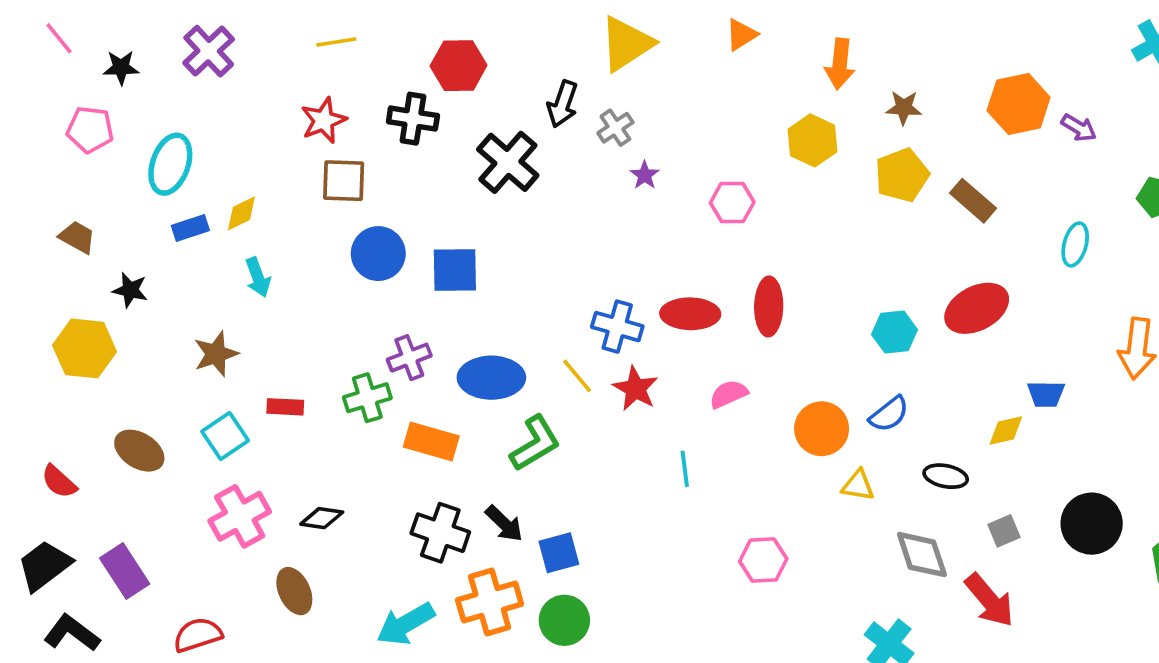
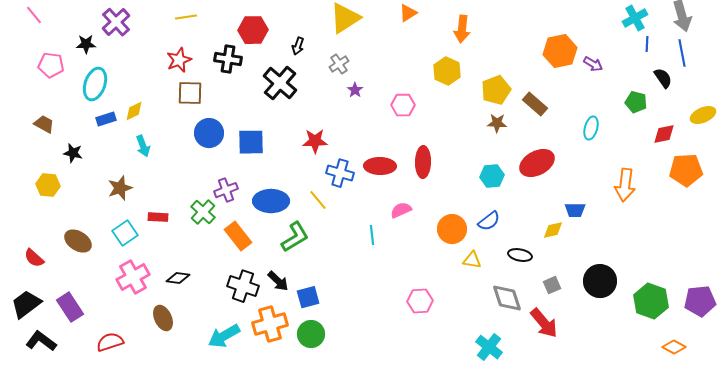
black star: (121, 68) -> (86, 44), moved
black arrow: (563, 104) -> (298, 46), moved, size x0.7
brown star: (904, 108) -> (497, 123), moved
yellow hexagon: (85, 348) -> (48, 185), size x0.7
red star: (636, 389) -> (315, 141), moved, turned -30
green cross: (367, 398) -> (203, 212), turned -30
orange rectangle: (431, 441) -> (238, 236), turned 36
cyan line: (685, 469) -> (372, 235), moved

